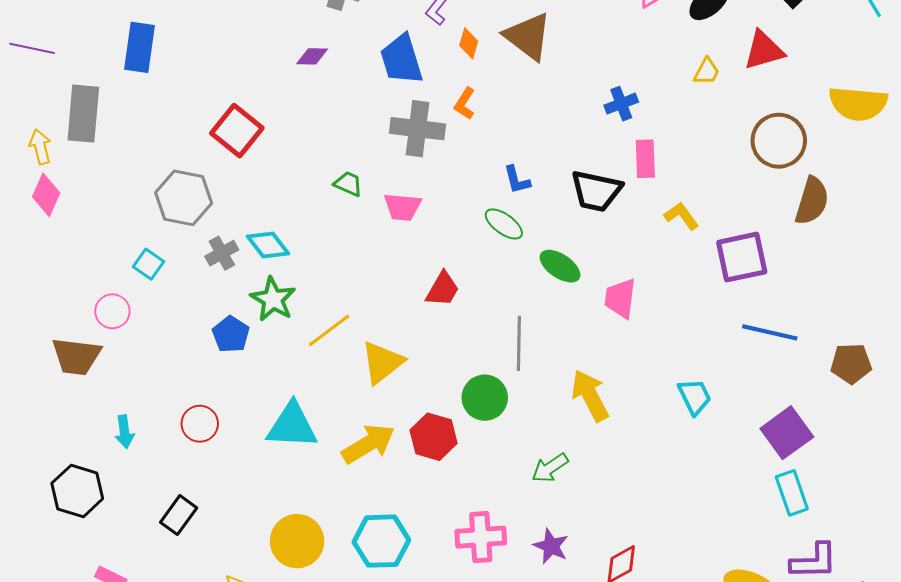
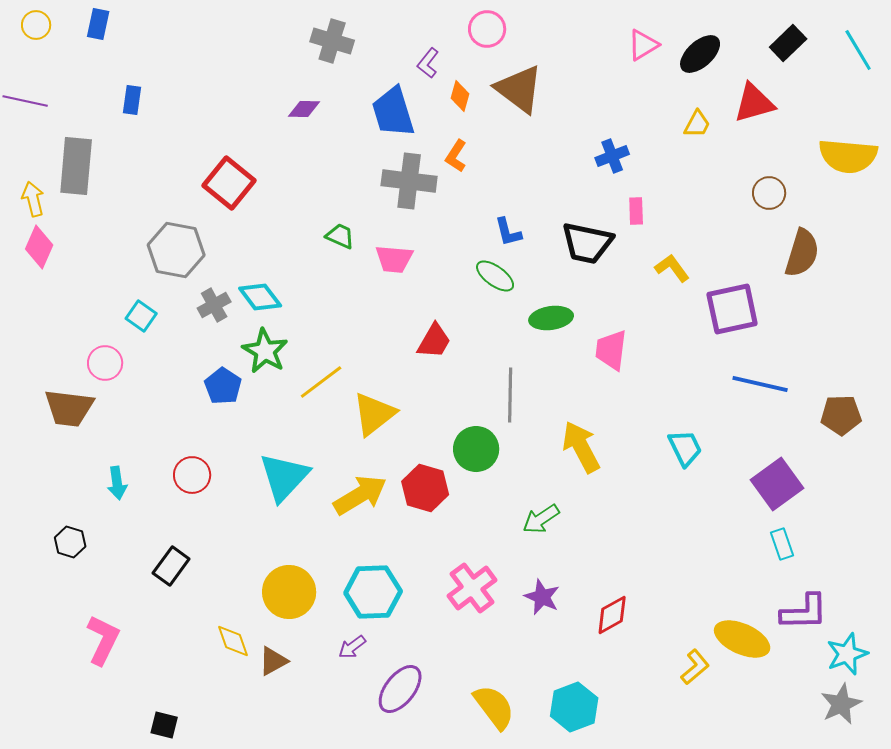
blue rectangle: (140, 47) -> (132, 100), size x0.6
brown circle: (779, 141) -> (769, 193), size x0.6
pink rectangle: (645, 159) -> (636, 211), size x0.7
green ellipse: (560, 266) -> (551, 318), turned -42
cyan triangle: (292, 426) -> (284, 477), turned -50
black hexagon: (77, 491) -> (70, 542), size x0.6
cyan rectangle: (792, 493) -> (782, 544), size x0.7
pink cross: (481, 537) -> (472, 588), turned -33

